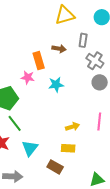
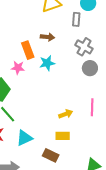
gray rectangle: (83, 40) -> (76, 19), moved
cyan star: (56, 85) -> (47, 63), moved
cyan triangle: (30, 148) -> (24, 138), turned 30

